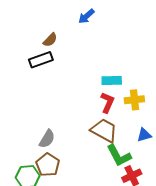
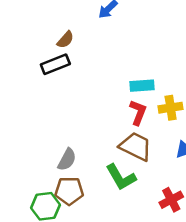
green L-shape: (119, 156) -> (121, 177), moved
brown pentagon: (48, 165) -> (69, 191), turned -30

